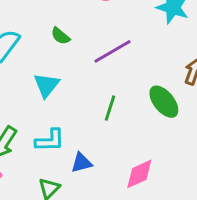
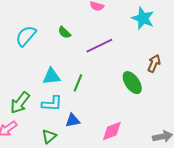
cyan triangle: (46, 85) -> (51, 76), moved, turned 42
green line: (110, 108) -> (78, 83), moved

